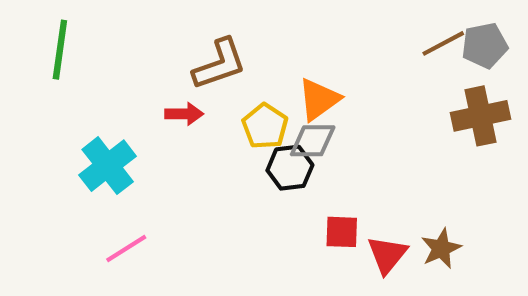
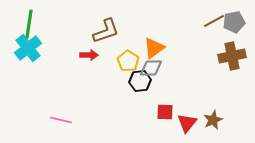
cyan cross: (108, 166) -> (28, 48), moved
pink line: (126, 248) -> (61, 120), turned 45

